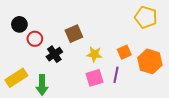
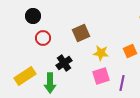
black circle: (19, 24) -> (33, 16), moved
black cross: (54, 54) -> (64, 63), moved
purple line: (116, 75) -> (122, 83), moved

